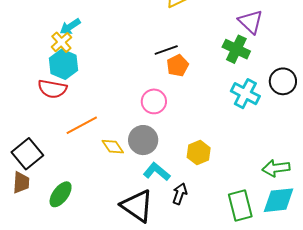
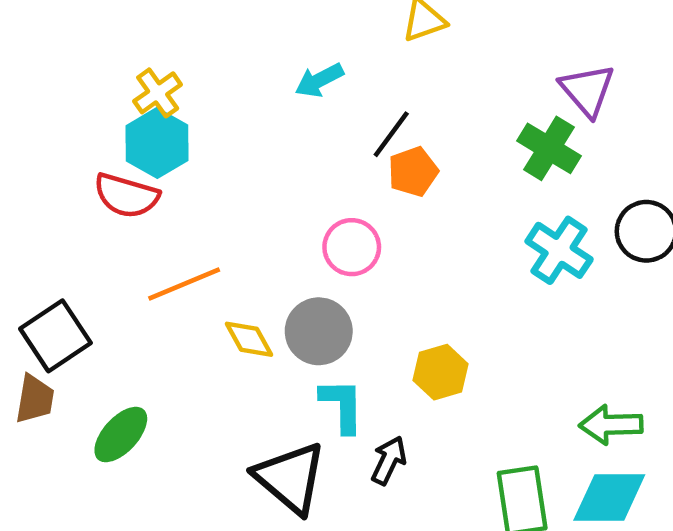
cyan arrow: (70, 27) -> (319, 80), moved
black line: (166, 50) -> (391, 134), turned -40
cyan L-shape: (157, 172) -> (342, 406), turned 44

